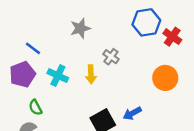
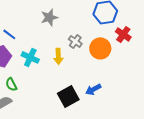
red cross: (172, 37) -> (123, 34), moved
orange circle: (165, 78) -> (100, 48), moved

